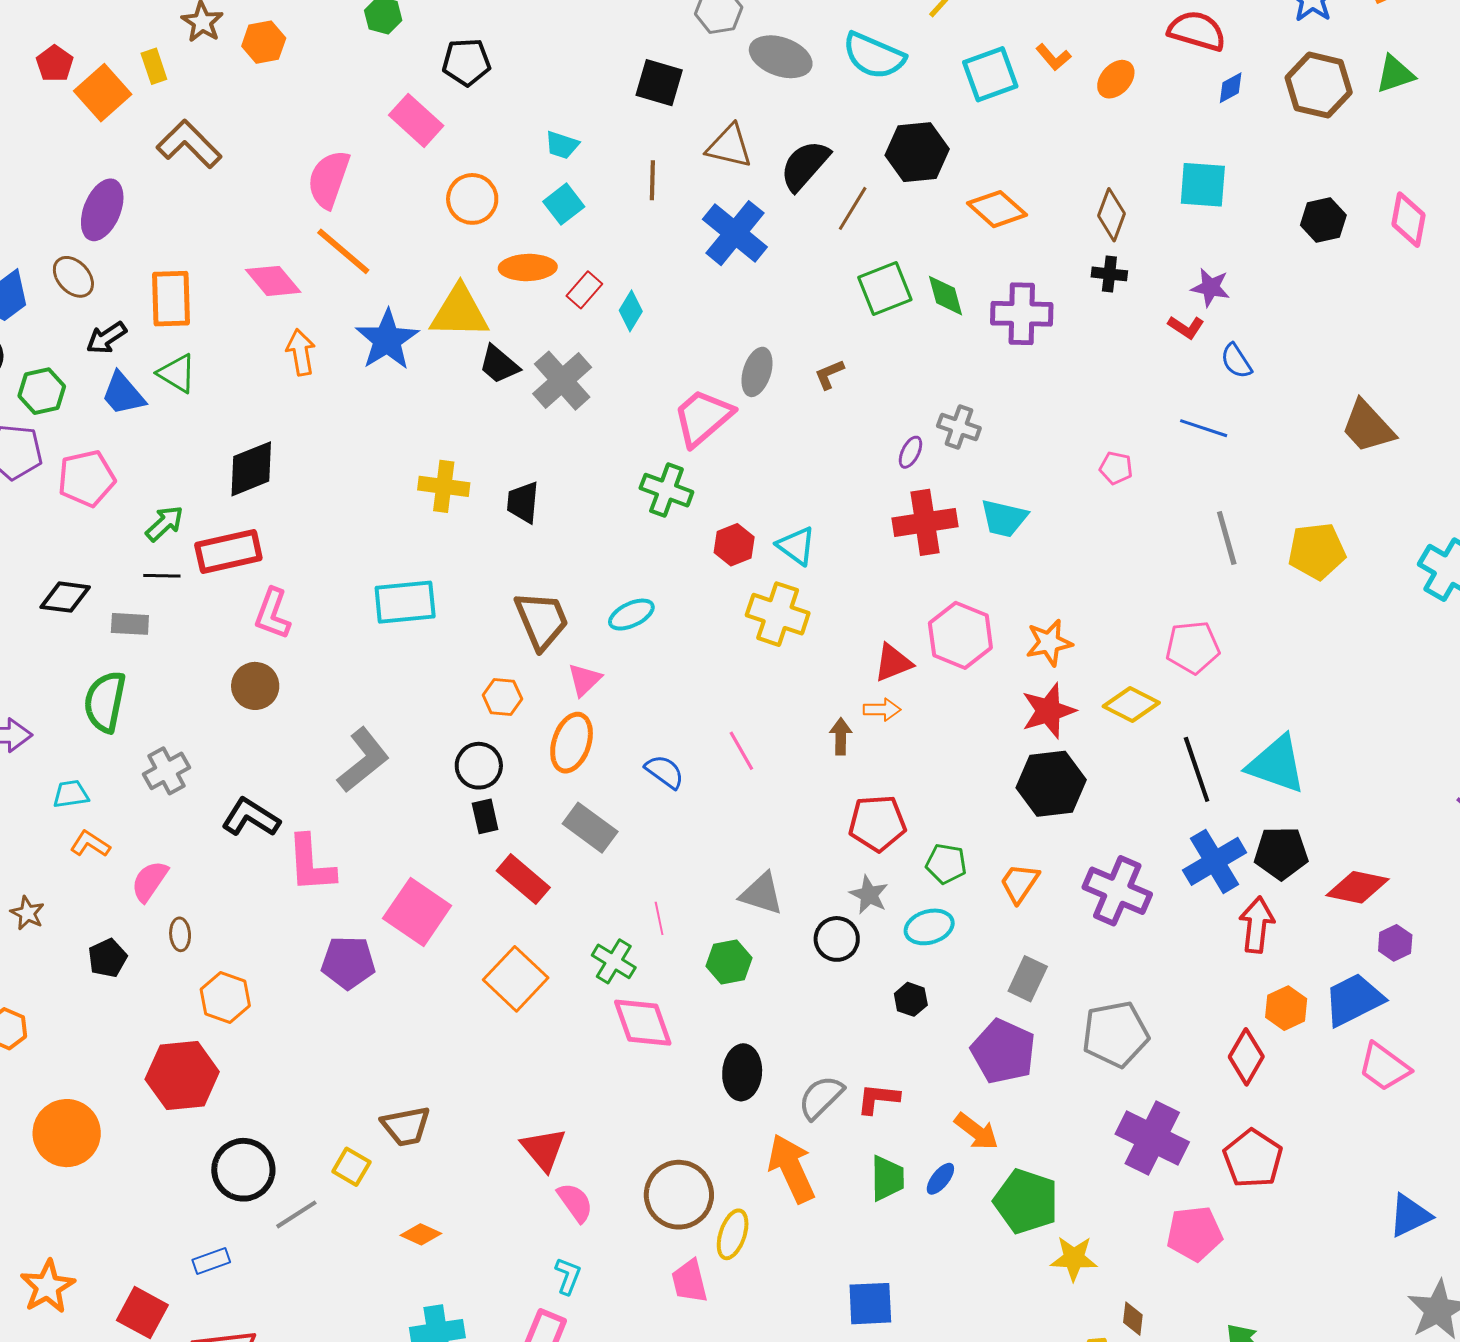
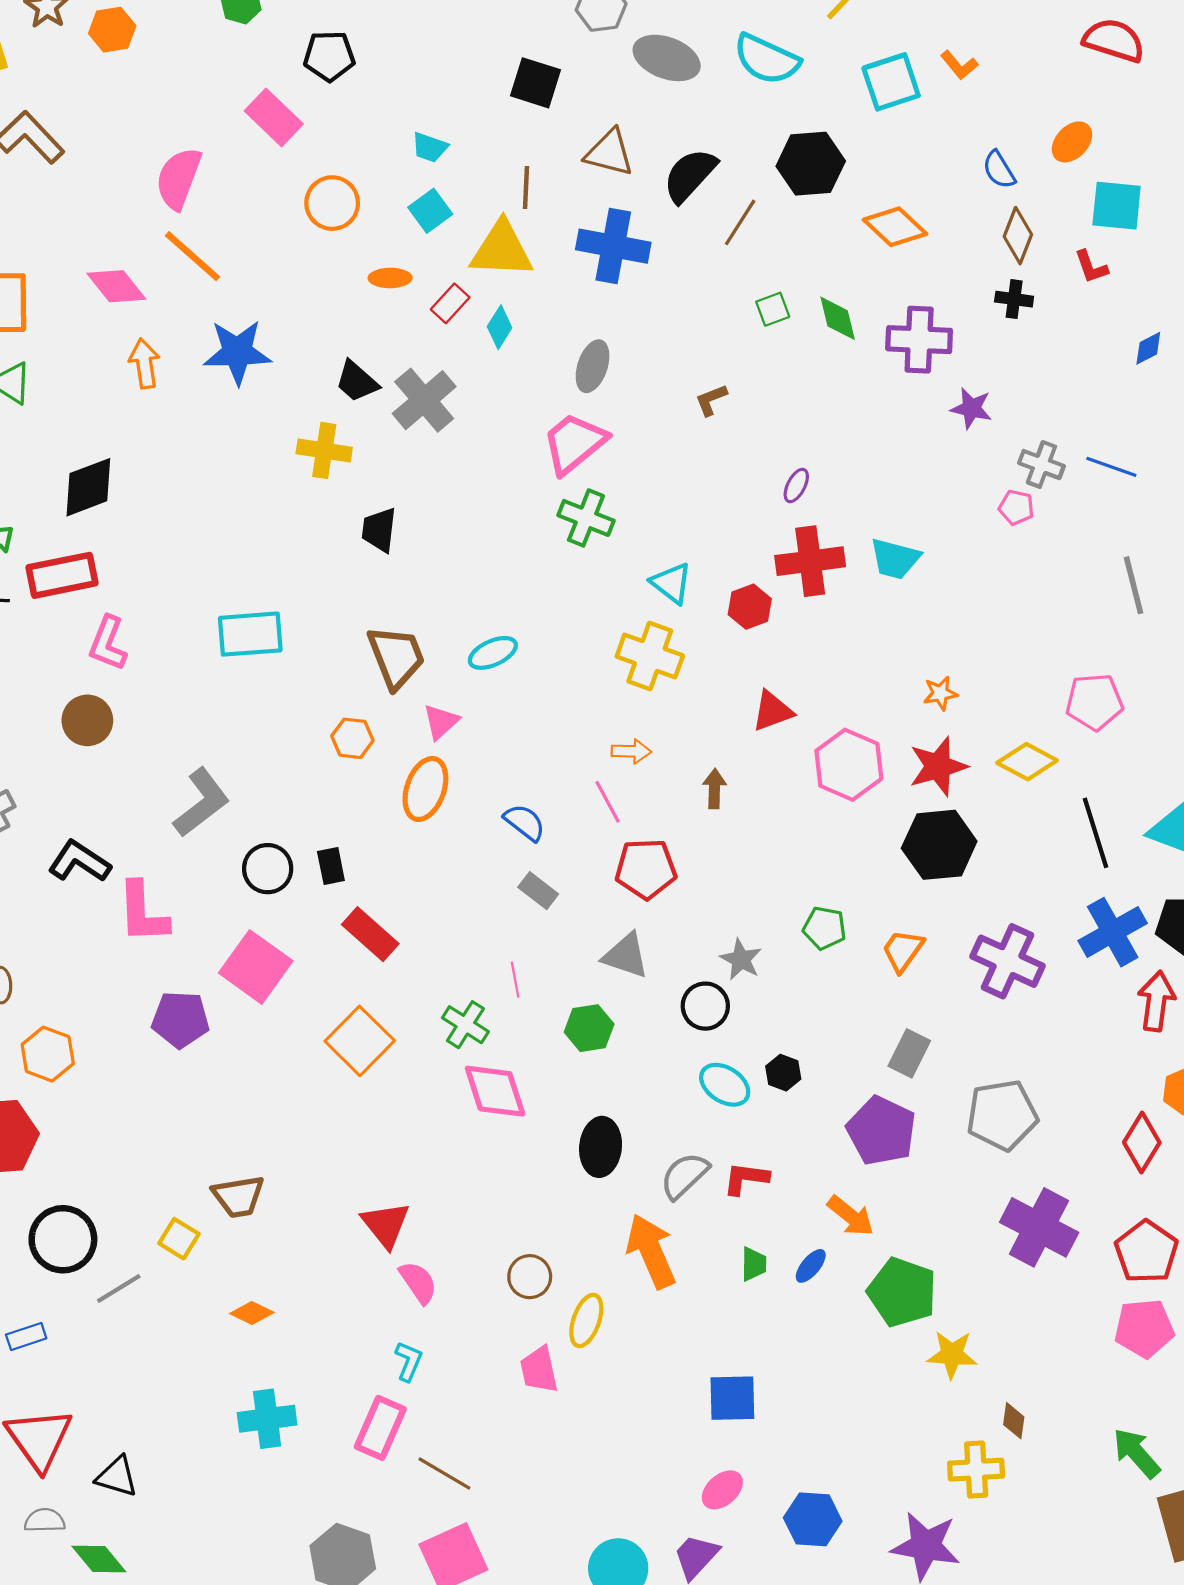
orange ellipse: (1116, 79) -> (1072, 142), moved
blue diamond: (1231, 88) -> (1148, 348), moved
blue cross: (735, 233) -> (613, 246), turned -30
orange ellipse: (528, 267) -> (390, 278), size x0.7
purple star: (1210, 287) -> (971, 408), moved
green square: (885, 288) -> (773, 309), size x0.6
yellow triangle: (459, 312) -> (502, 250), moved
red L-shape: (1186, 327) -> (1091, 267), moved, turned 36
blue star: (387, 340) -> (237, 352), turned 30
blue semicircle: (1236, 361) -> (999, 170), moved
gray ellipse: (757, 372) -> (593, 366), moved
gray cross: (959, 427) -> (1041, 464), moved
yellow cross: (444, 486) -> (324, 450), moved
green cross: (666, 490) -> (586, 518), moved
red hexagon: (734, 545) -> (750, 607), moved
pink hexagon: (960, 635) -> (849, 765), moved
orange star: (1049, 643) -> (940, 693), size x0.7
orange arrow: (882, 710) -> (631, 751), moved
black circle: (479, 766) -> (268, 869), moved
red pentagon: (877, 823) -> (646, 869), moved
gray rectangle: (590, 828) -> (538, 891), moved, size x0.7
cyan ellipse: (929, 927) -> (725, 1085), moved, turned 48
green trapezoid: (887, 1178) -> (754, 1264), size x0.7
brown circle: (679, 1195) -> (530, 1277), size x0.6
pink pentagon: (1194, 1233) -> (1144, 1328), moved

